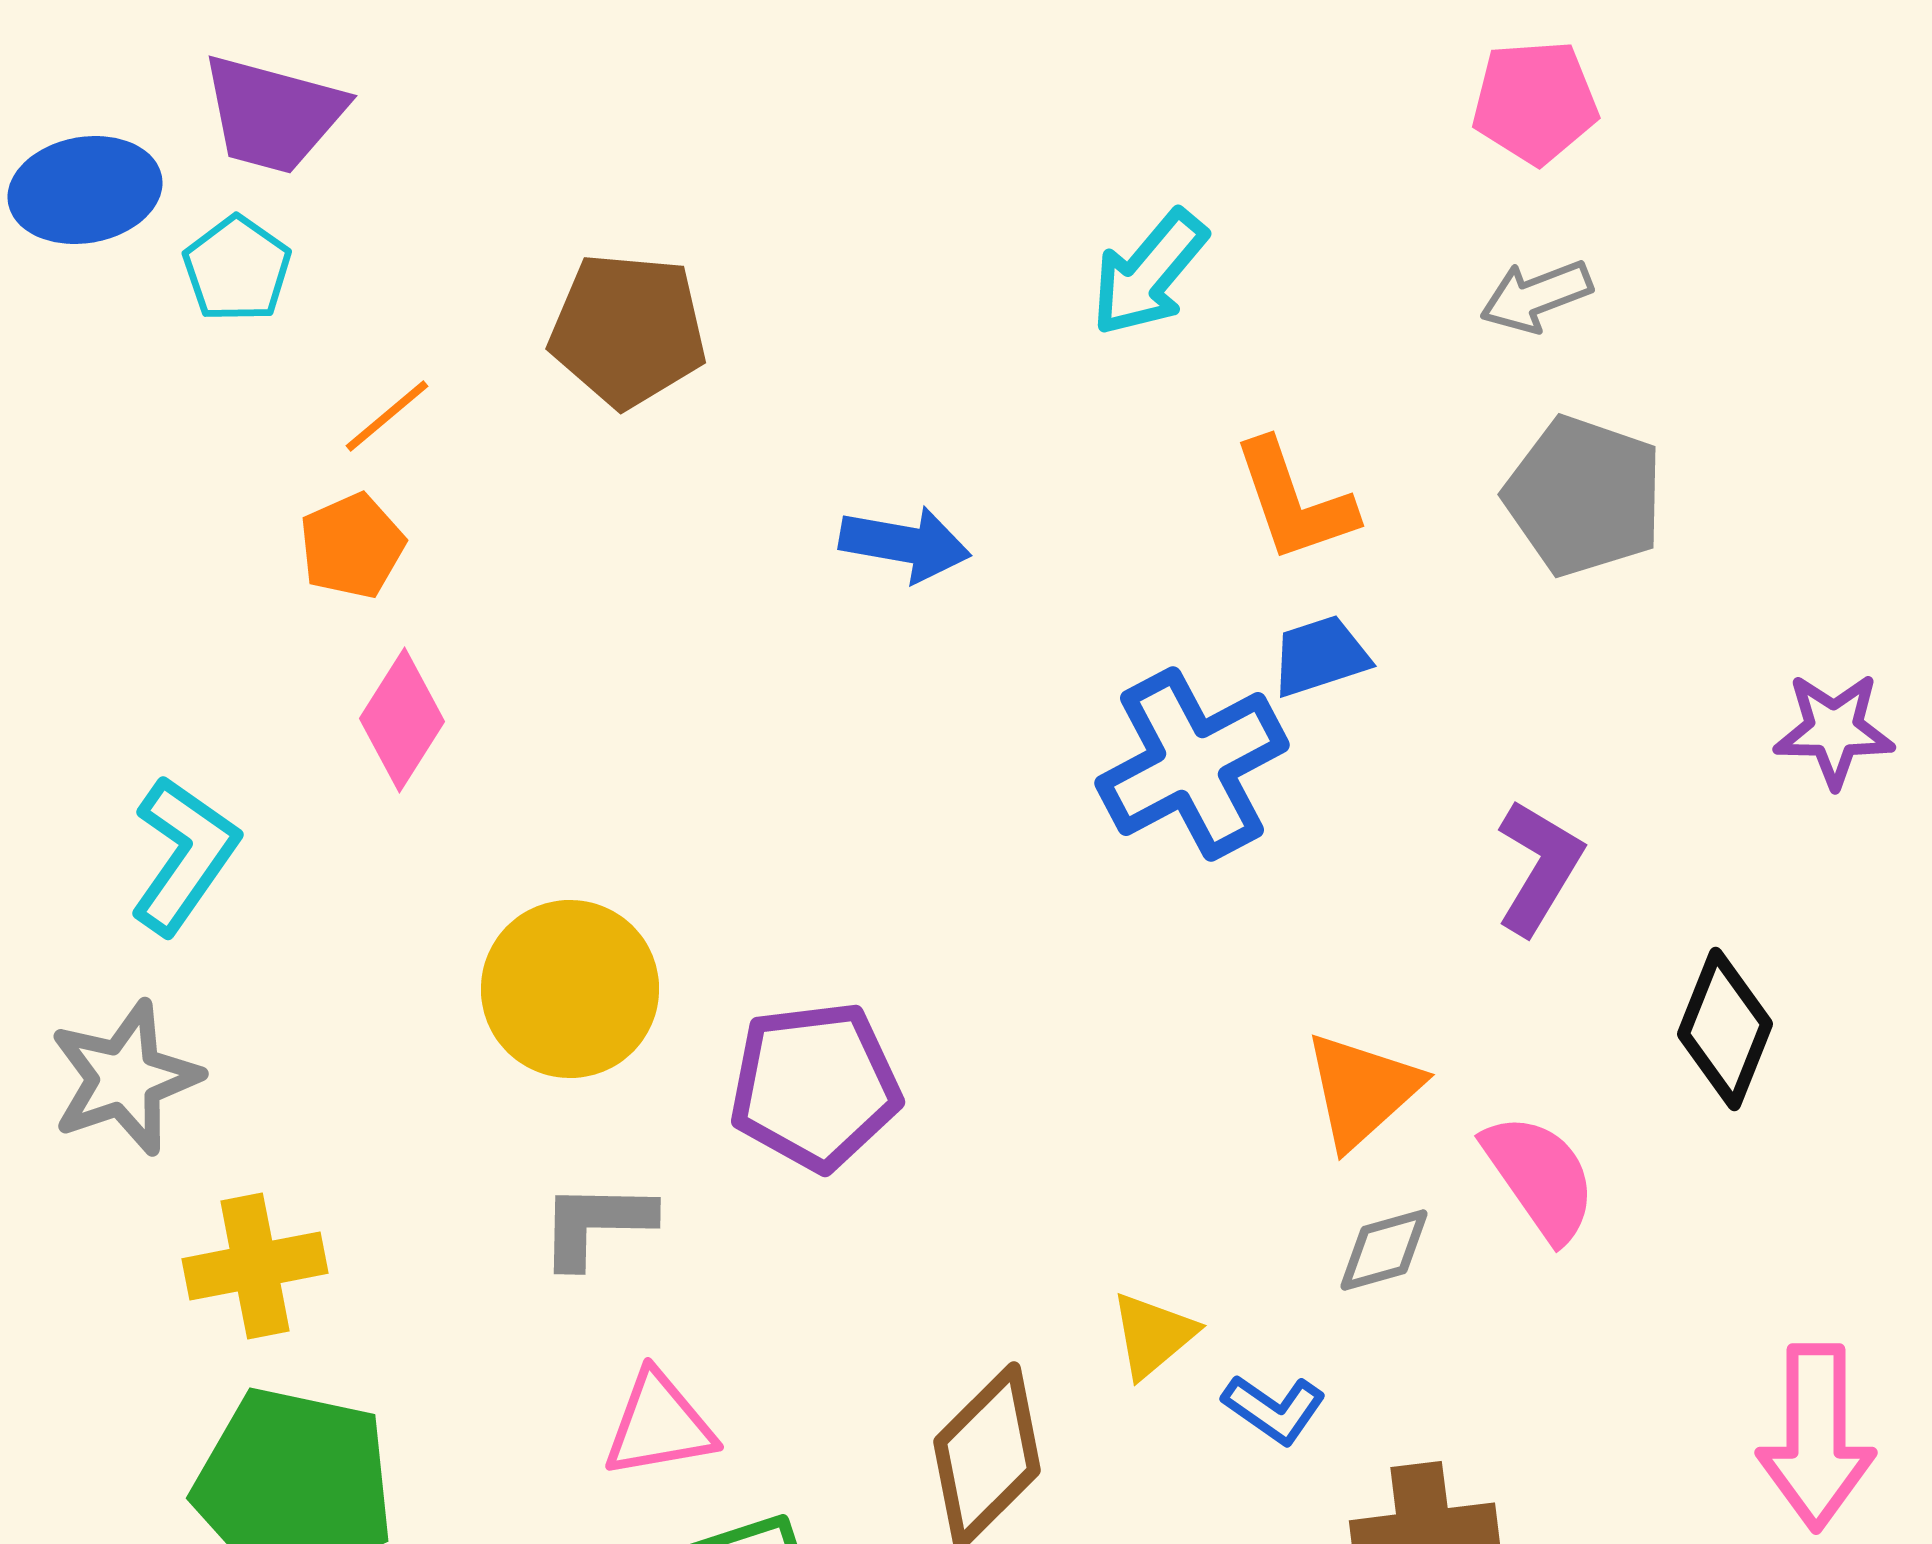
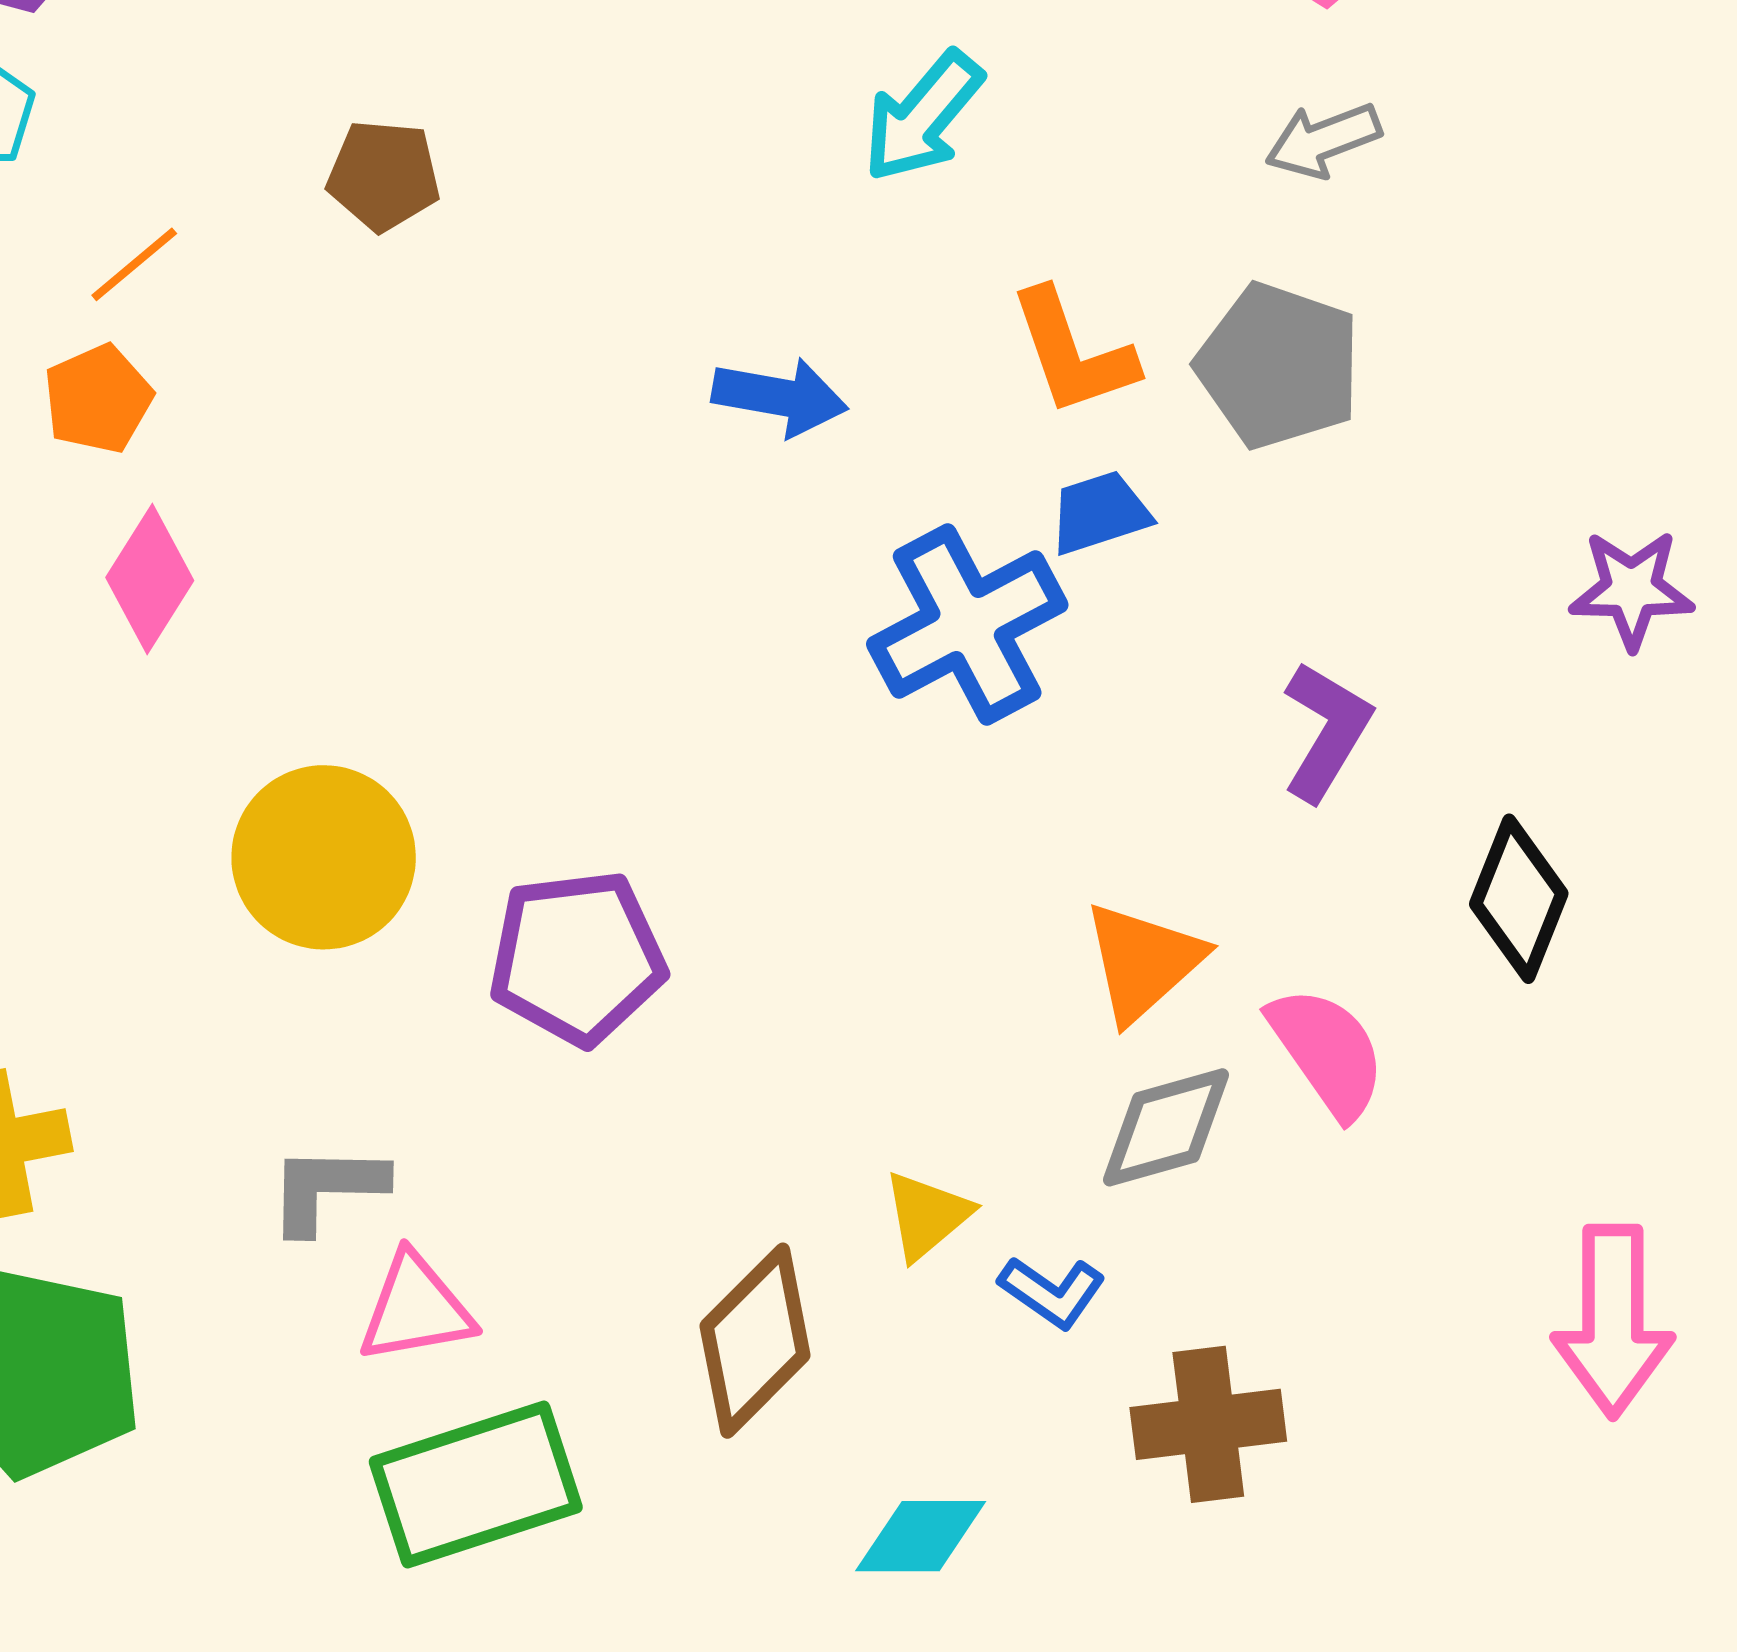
brown pentagon: (628, 330) -> (384, 175), size x0.7
gray pentagon: (1584, 496) -> (1279, 366), moved
blue arrow: (905, 544) -> (780, 397), moved
gray L-shape: (596, 1224) -> (327, 1188), moved
gray diamond: (1384, 1250) -> (1166, 1127), size x1.4

